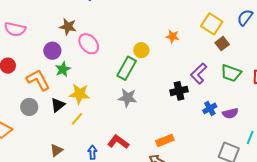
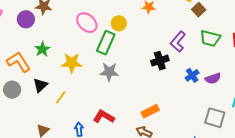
pink ellipse: (89, 44) -> (87, 23), moved
purple circle: (52, 51) -> (26, 19), moved
yellow star: (80, 94) -> (72, 63), moved

